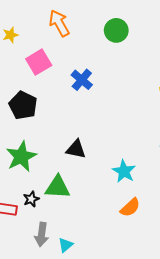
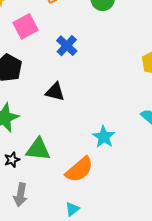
black triangle: (76, 149) -> (55, 92), moved
orange semicircle: (130, 207) -> (79, 170), moved, size x1.4
cyan triangle: (66, 245) -> (72, 209), moved

